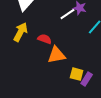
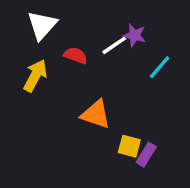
red semicircle: (45, 39) -> (76, 55), moved
orange triangle: (57, 55) -> (96, 114), turned 30

